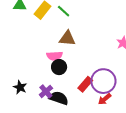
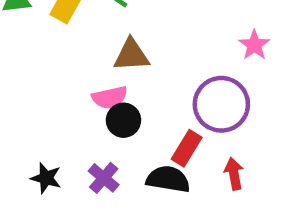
purple circle: (103, 81) -> (221, 104), moved
black semicircle: (59, 98) -> (168, 179), moved
red arrow: (105, 99) -> (234, 174), turned 128

